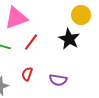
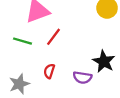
black star: (69, 39) -> (104, 61), moved

